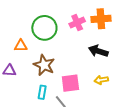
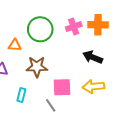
brown star: (44, 65) -> (37, 67), turned -30
yellow arrow: (101, 80) -> (93, 87), size x1.5
cyan rectangle: (42, 92) -> (21, 95), moved

